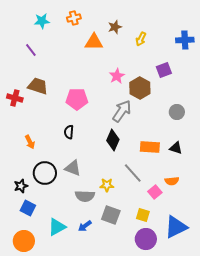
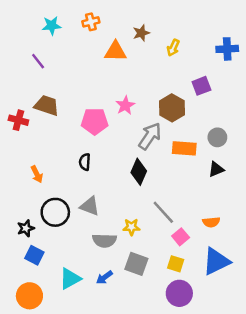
pink star: (117, 76) -> (125, 105), moved
orange rectangle: (150, 147) -> (184, 148), moved
black triangle: (176, 148) -> (216, 169), moved, turned -40
pink square: (155, 192) -> (181, 237), moved
blue triangle: (176, 227) -> (216, 261), moved

